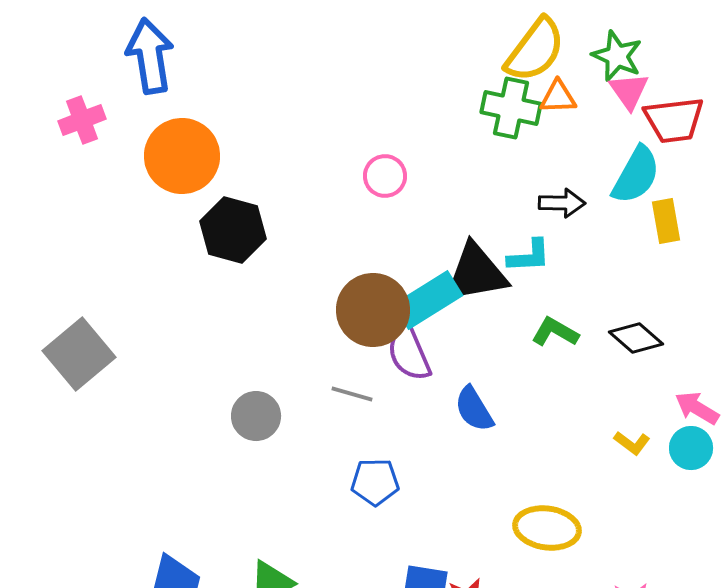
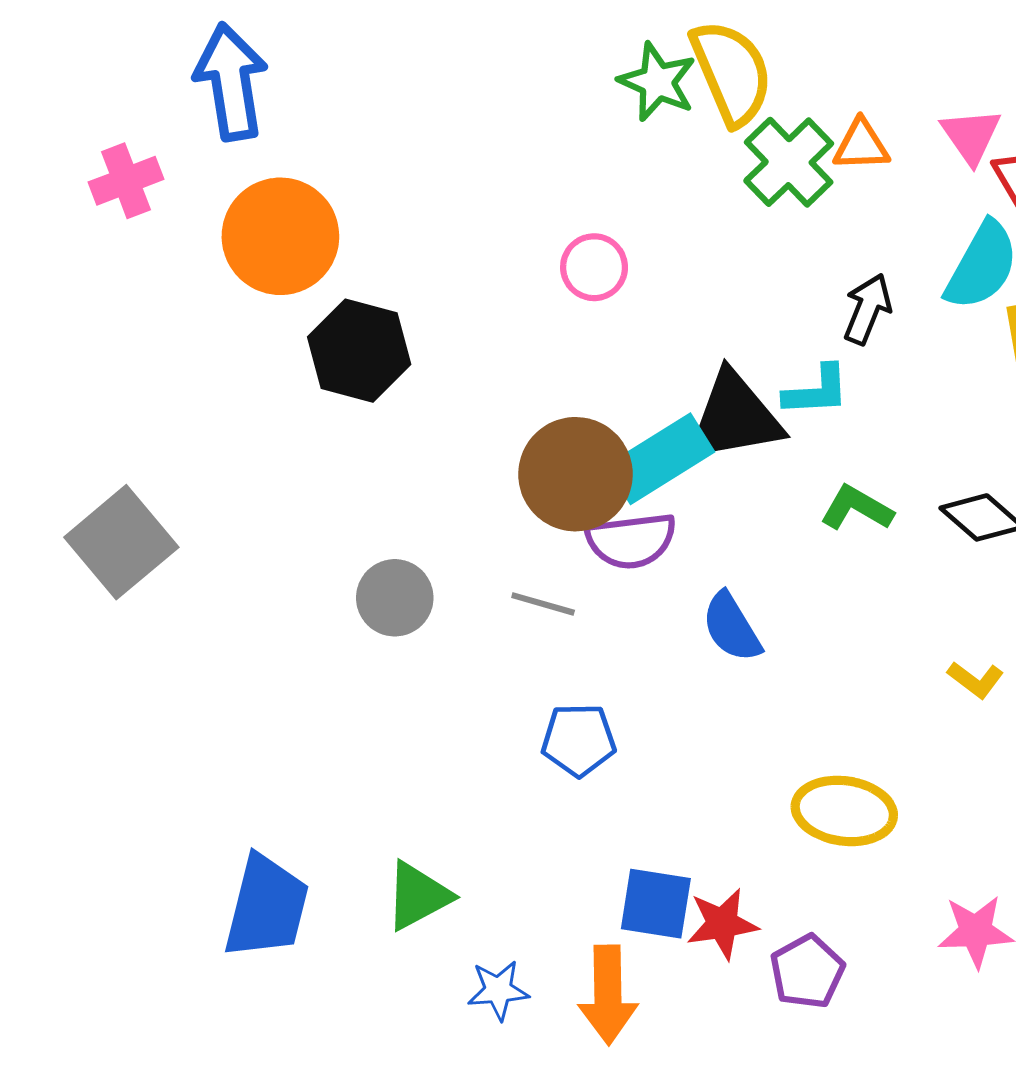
yellow semicircle: (535, 50) -> (732, 73), moved, turned -60
green star: (617, 56) -> (657, 82), moved
green cross: (511, 108) -> (789, 162), turned 34
black arrow: (562, 203) -> (867, 309), turned -69
purple semicircle: (409, 353) -> (631, 541), turned -74
gray circle: (256, 416) -> (395, 598), moved

